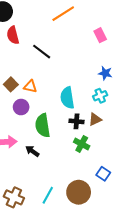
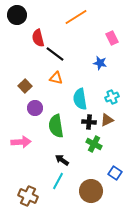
red semicircle: (13, 35) -> (38, 38), moved
blue star: (105, 73) -> (100, 63), moved
orange triangle: (30, 86) -> (56, 78), moved
black arrow: (32, 151) -> (62, 160), moved
cyan line: (48, 195) -> (58, 181), moved

